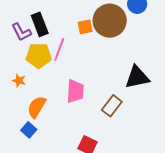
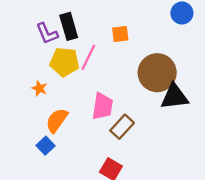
brown circle: (110, 21) -> (157, 73), moved
brown rectangle: (112, 106) -> (122, 127), moved

